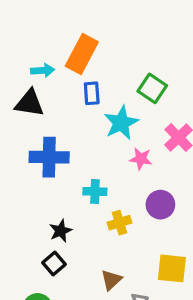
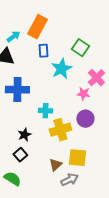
cyan arrow: (43, 70) -> (13, 37), turned -32
pink star: (141, 159) -> (83, 94), moved
yellow cross: (119, 223) -> (60, 130), size x1.5
yellow square: (172, 268) -> (77, 158), moved

